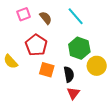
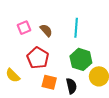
cyan line: (76, 16) -> (76, 28), turned 48

